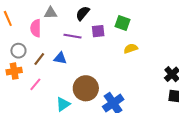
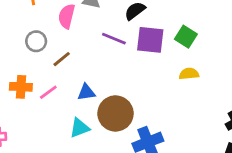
purple square: (98, 31) -> (150, 40), size x1.5
blue triangle: (60, 58) -> (86, 92), moved, turned -32
orange cross: (14, 71) -> (21, 87), moved

